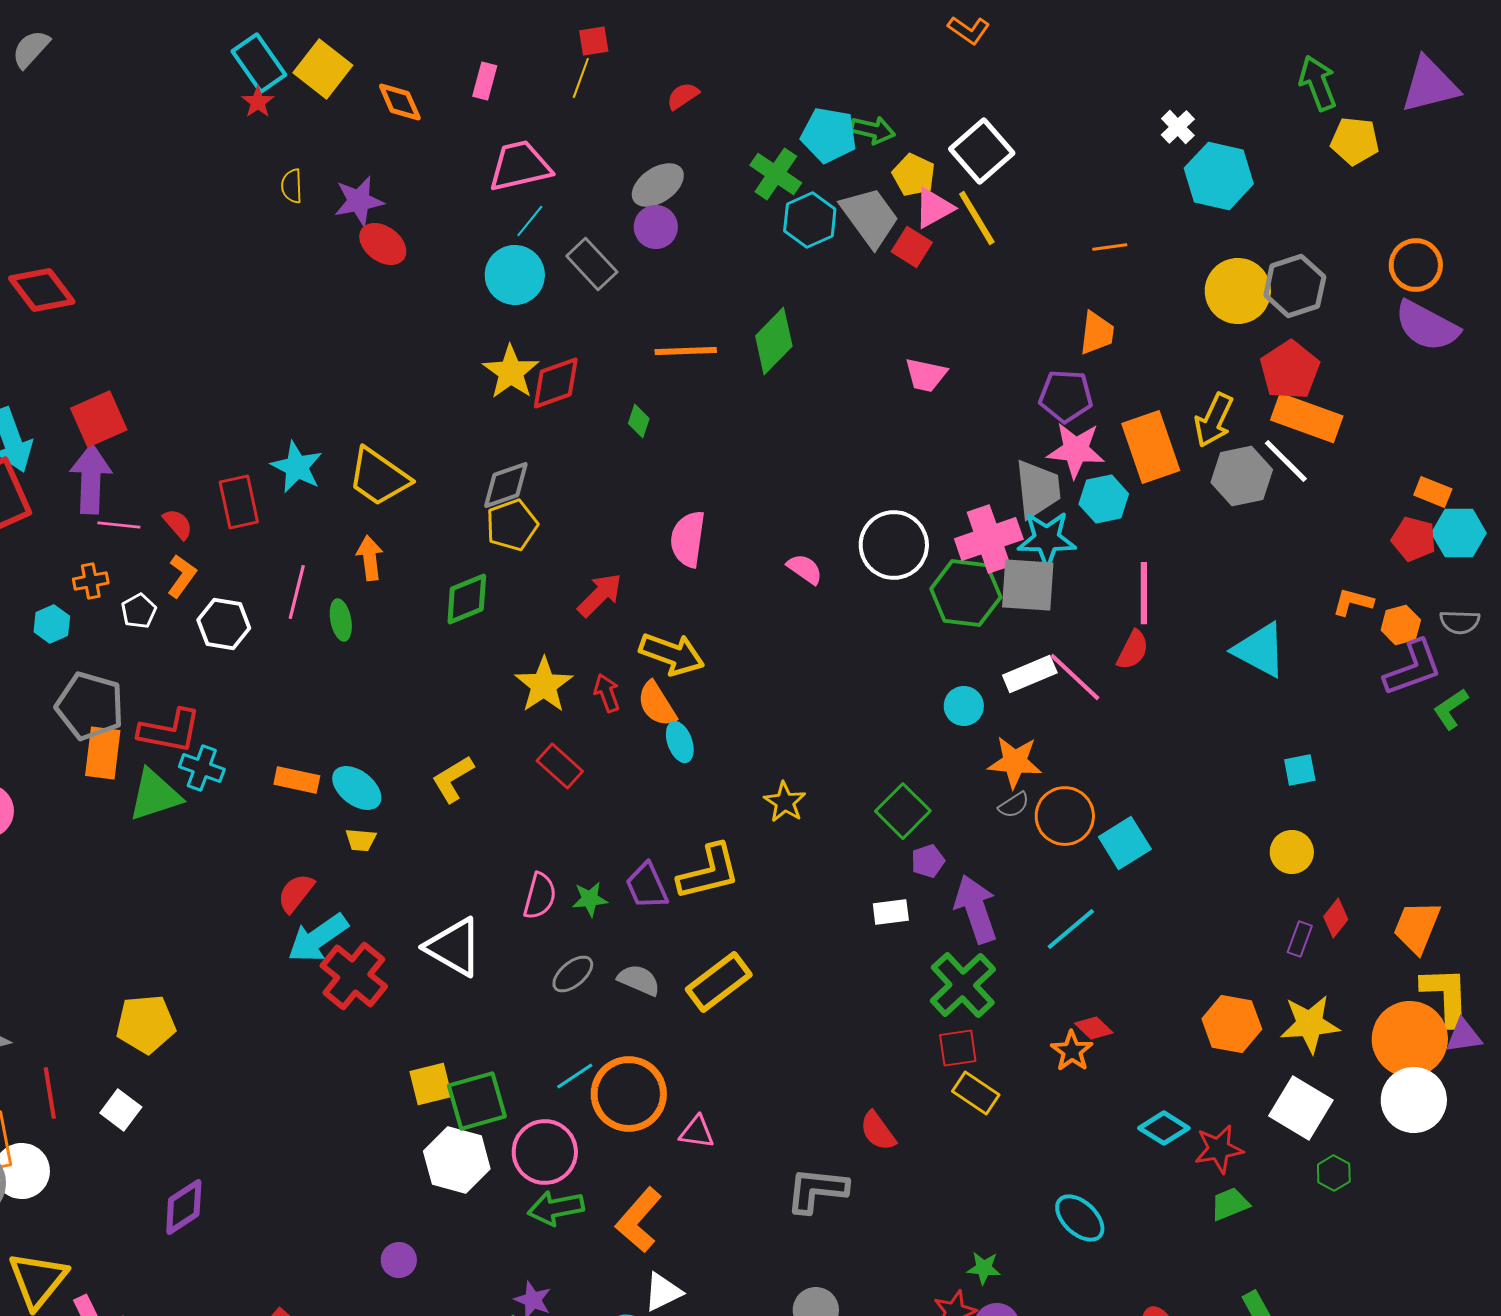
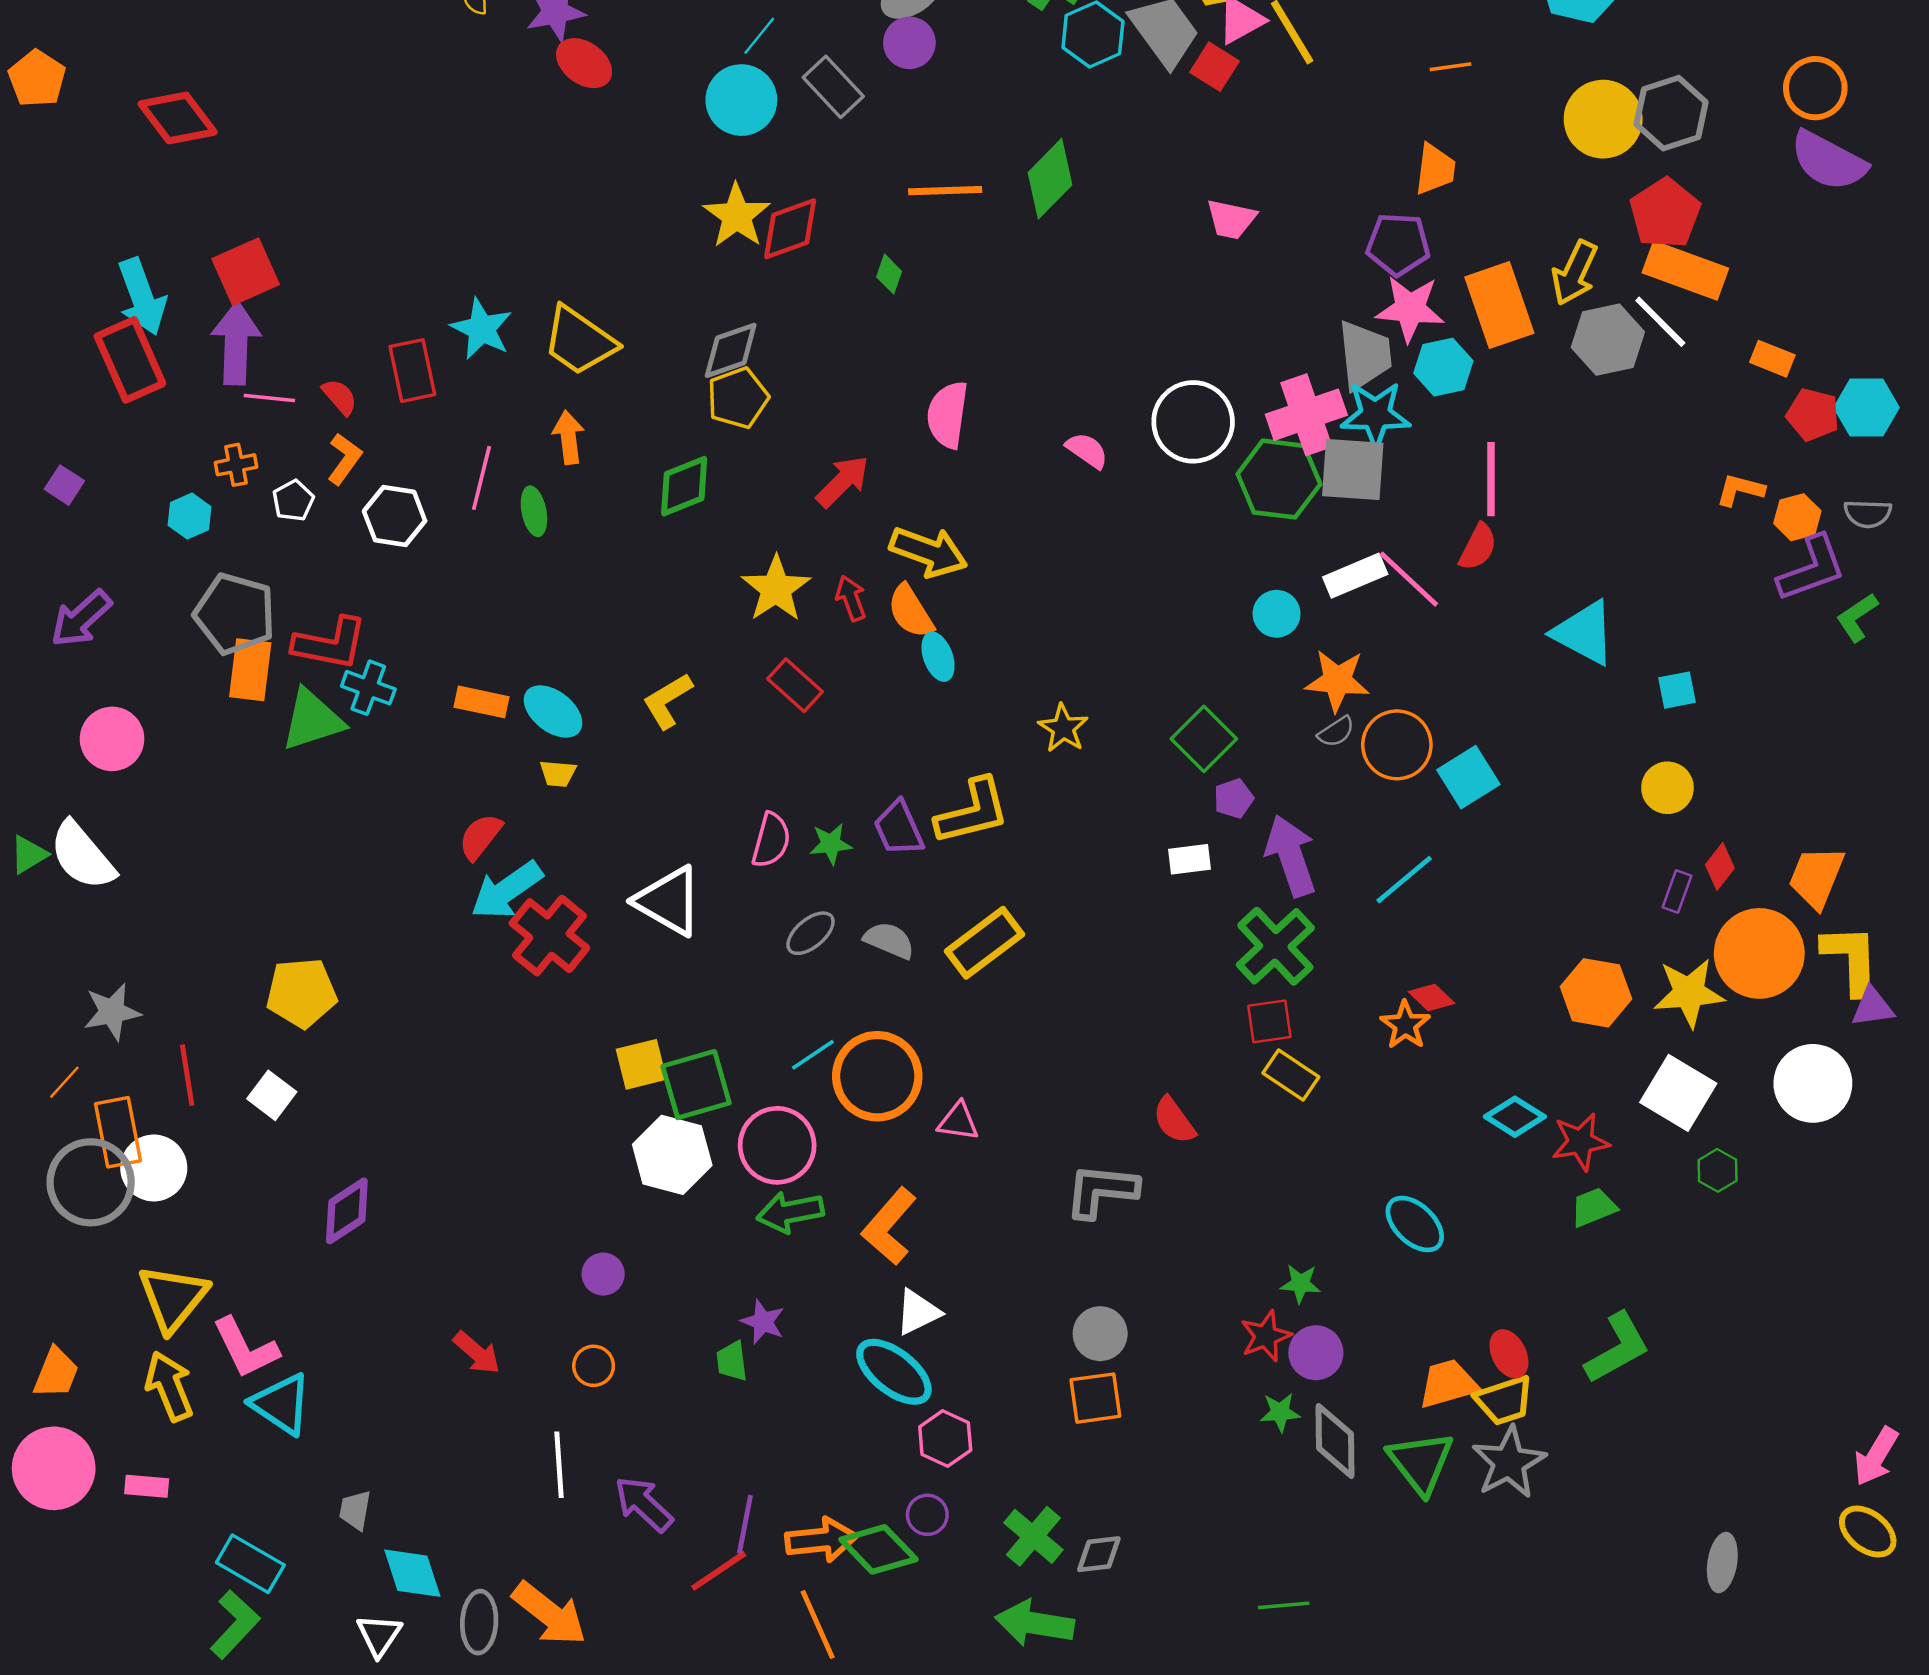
orange rectangle: (1433, 492) -> (1772, 359), moved
cyan triangle: (1260, 650) -> (1584, 633), moved
orange circle: (1410, 1039) -> (1759, 953), moved

